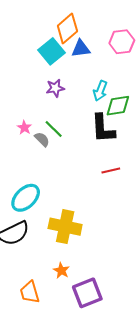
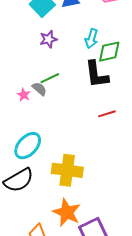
pink star: (24, 128) -> (24, 95), moved
green line: (54, 129) -> (50, 78), turned -66
orange star: (61, 271) -> (67, 212), size x1.8

